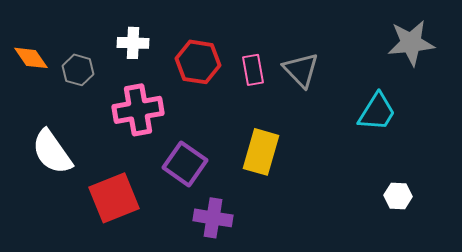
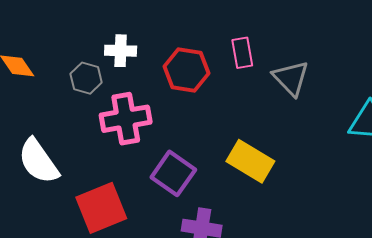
gray hexagon: (78, 70) -> (86, 78), moved
pink rectangle: (253, 70) -> (242, 53), moved
yellow rectangle: (261, 152) -> (250, 161), turned -75

